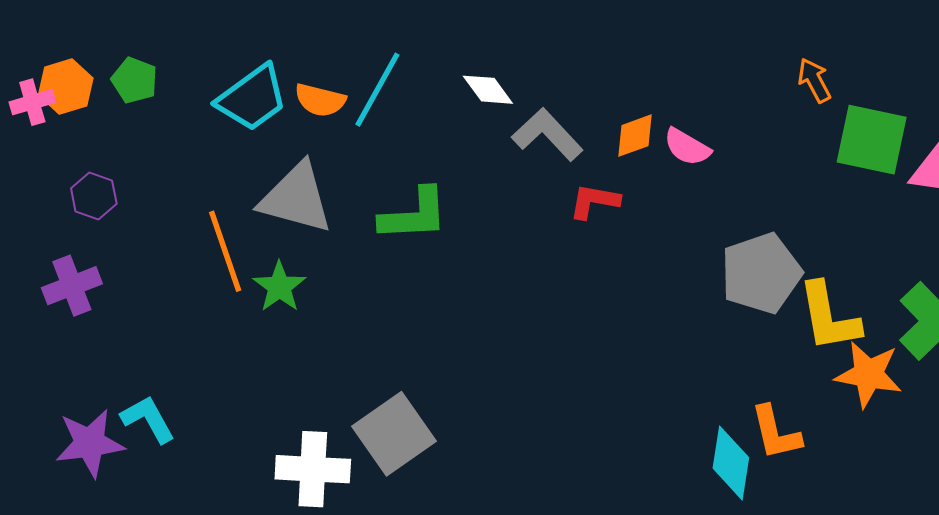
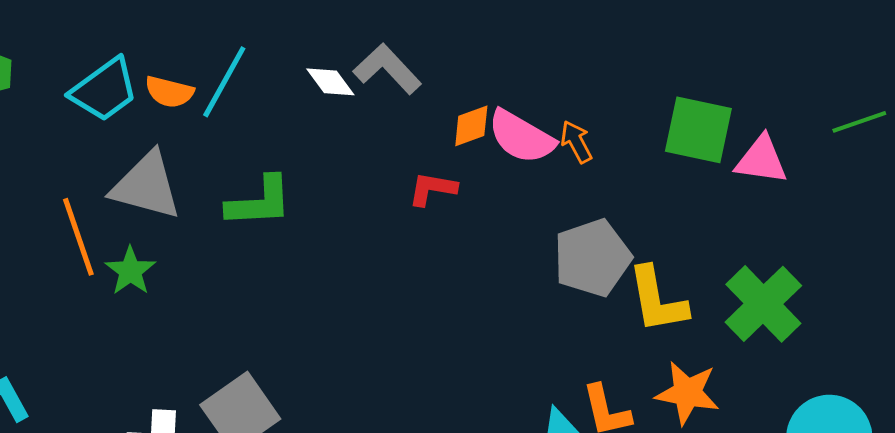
orange arrow: (814, 80) -> (576, 142), moved
gray L-shape: (547, 134) -> (387, 69), moved
pink semicircle: (687, 147) -> (521, 137), size x1.5
orange star: (868, 374) -> (687, 393), moved

